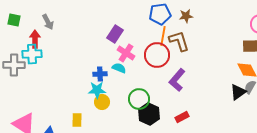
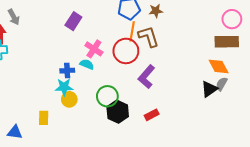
purple rectangle: (115, 34) -> (73, 21), moved

